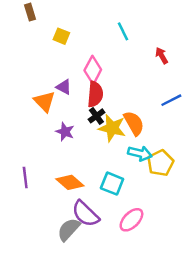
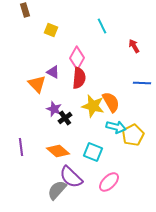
blue line: (171, 100) -> (142, 83), turned 30
black cross: (96, 116) -> (65, 118), moved

